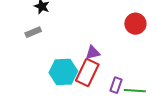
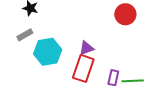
cyan hexagon: (63, 72) -> (48, 52), moved

